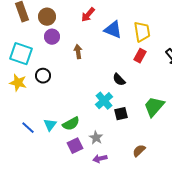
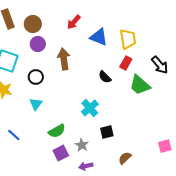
brown arrow: (78, 52) -> (64, 59), size x1.5
black circle: (43, 76) -> (36, 77), moved
black semicircle: (119, 80) -> (105, 77), moved
green trapezoid: (154, 107) -> (140, 85), moved, turned -90
black square: (121, 114) -> (107, 132), moved
cyan triangle: (50, 125) -> (36, 104), moved

